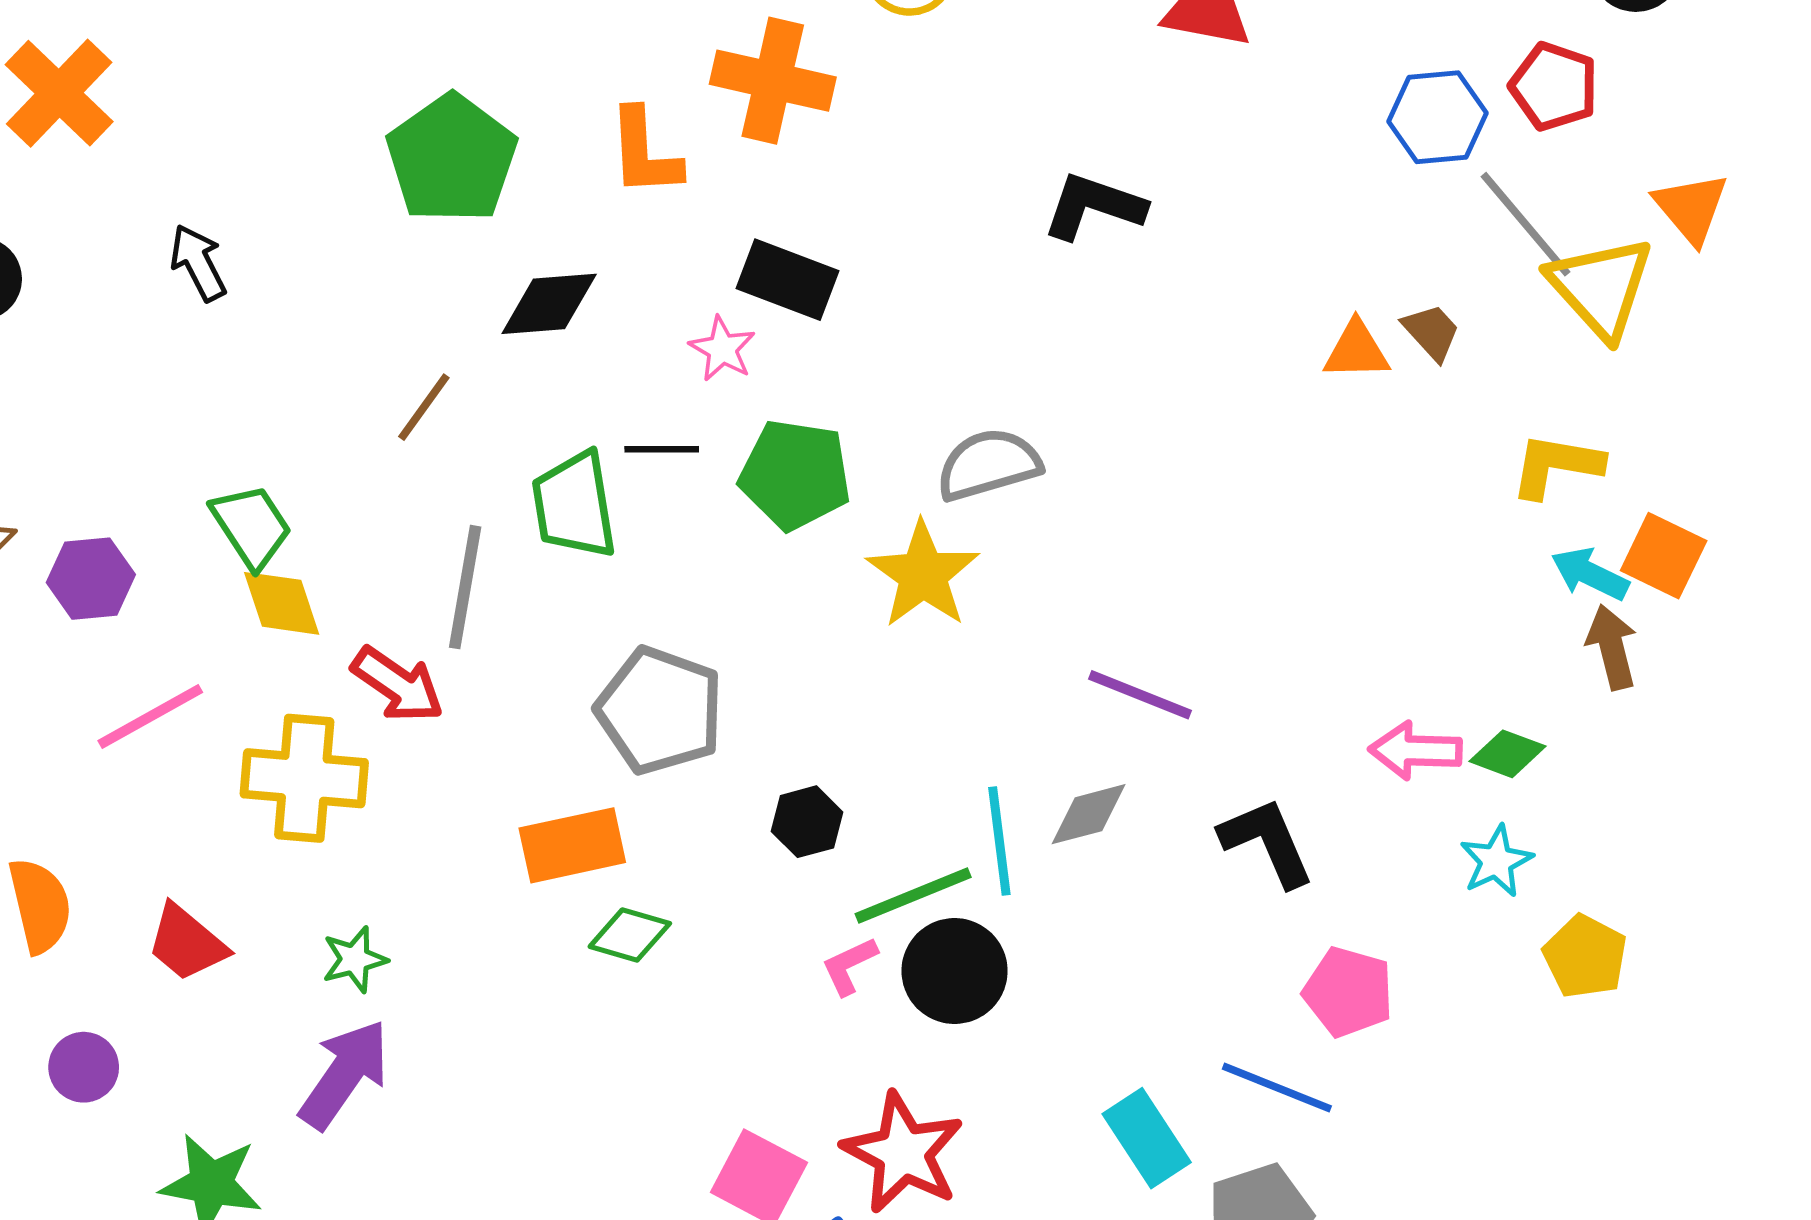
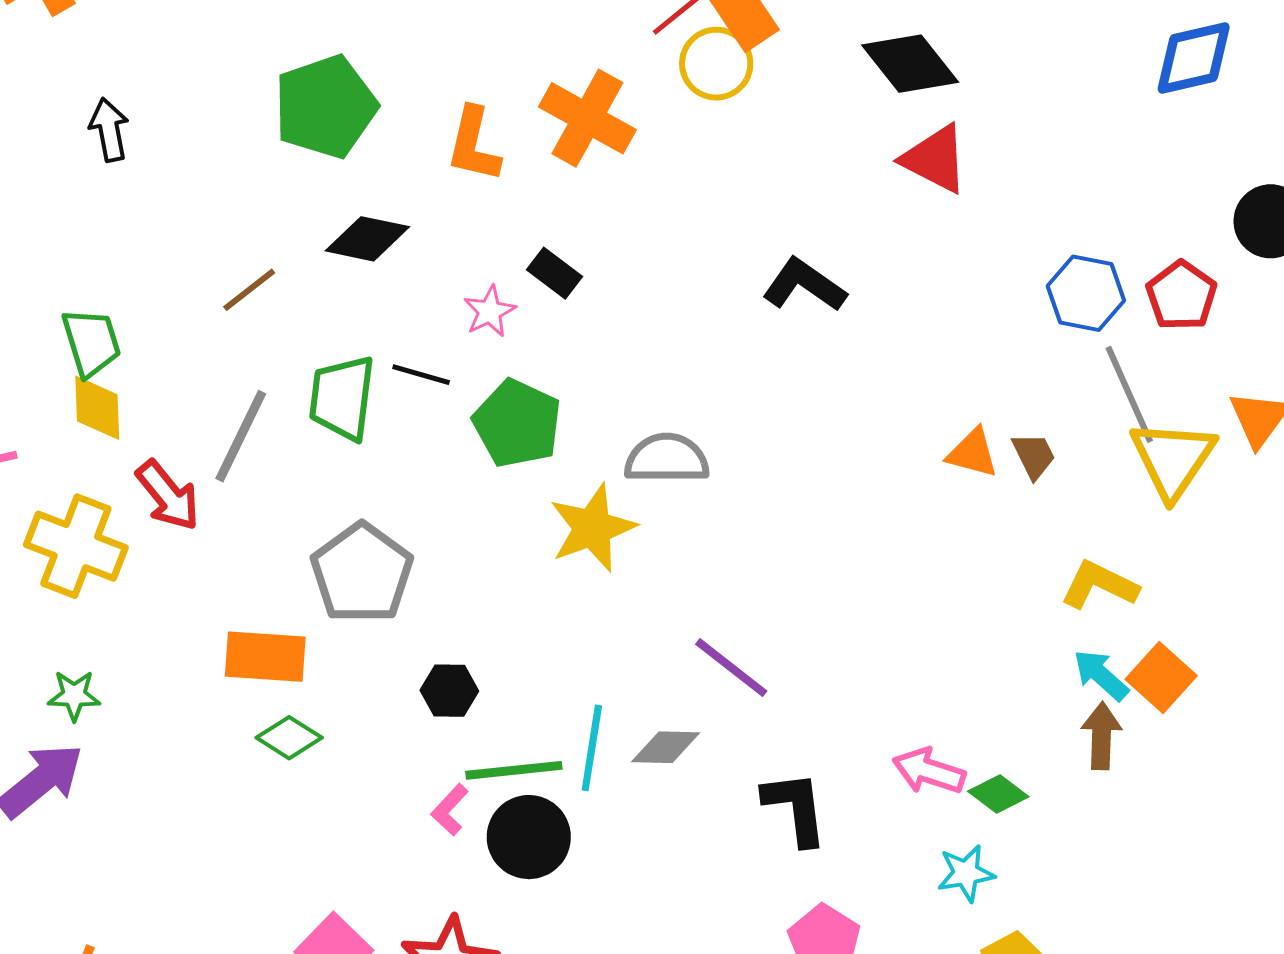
black rectangle: (787, 280) -> (554, 273), size x0.7
pink L-shape: (849, 966) -> (450, 810), turned -38

